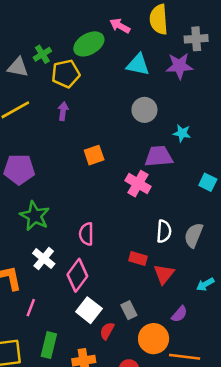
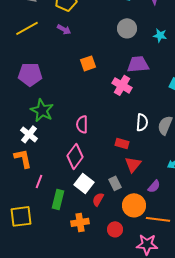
purple arrow: (63, 111) -> (64, 29), turned 112
cyan star: (182, 133) -> (160, 35), moved
white cross: (44, 258) -> (29, 134), moved
red triangle: (164, 274) -> (133, 164), moved
green rectangle: (49, 345) -> (58, 199), moved

